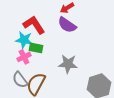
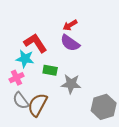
green rectangle: (36, 48) -> (50, 70), moved
pink cross: (24, 57) -> (17, 78), moved

